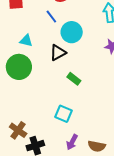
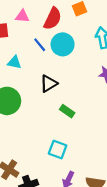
cyan circle: (72, 32) -> (63, 44), moved
cyan triangle: (26, 41) -> (14, 62), moved

